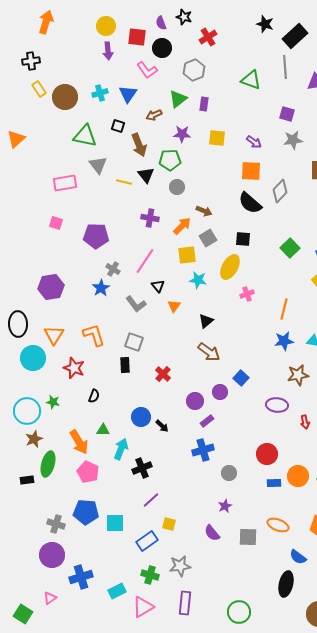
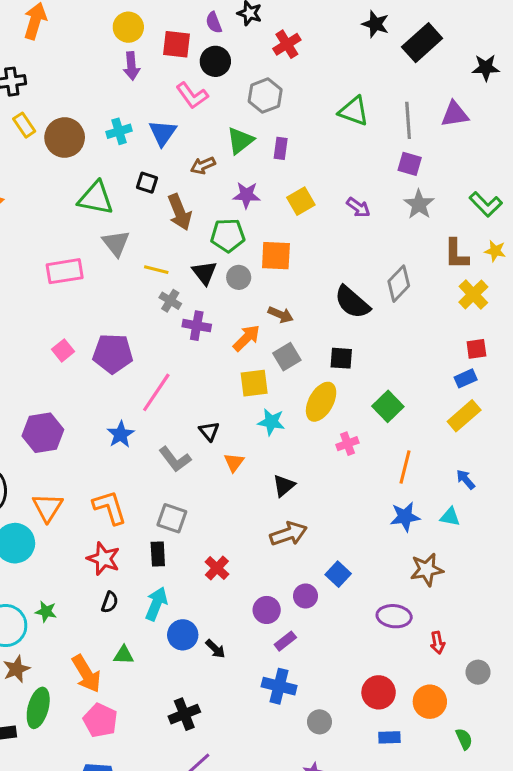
gray line: (285, 67) -> (408, 120), moved
yellow square: (217, 138) -> (301, 201), turned -36
gray star: (293, 140) -> (419, 204), turned -30
orange square: (251, 171) -> (276, 256), moved
black triangle: (146, 175) -> (204, 273), moved
pink square: (56, 223) -> (63, 350), moved, turned 32
green square: (290, 248) -> (388, 406), moved
pink line: (145, 261) -> (156, 392), moved
gray cross: (113, 269) -> (170, 301), moved
brown arrow: (209, 352) -> (288, 534), turned -55
red star: (74, 368) -> (103, 559), moved
cyan arrow: (121, 449) -> (156, 604), moved
blue cross: (203, 450) -> (279, 686), turned 30
orange circle: (298, 476) -> (430, 702), moved

